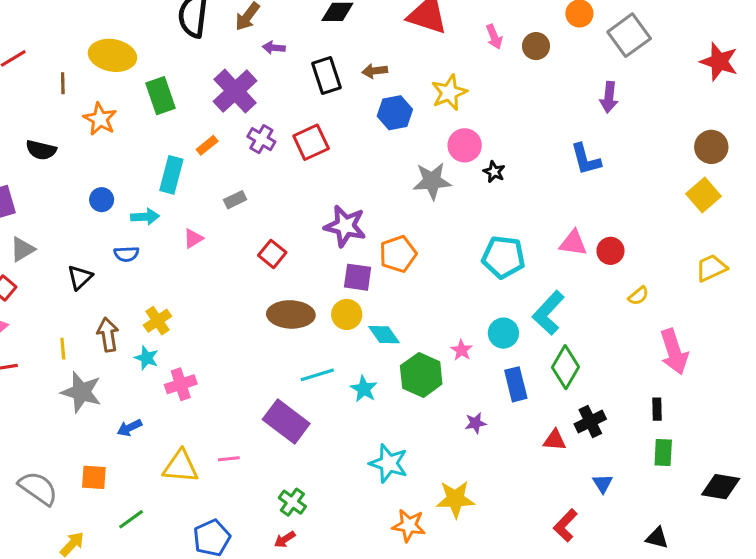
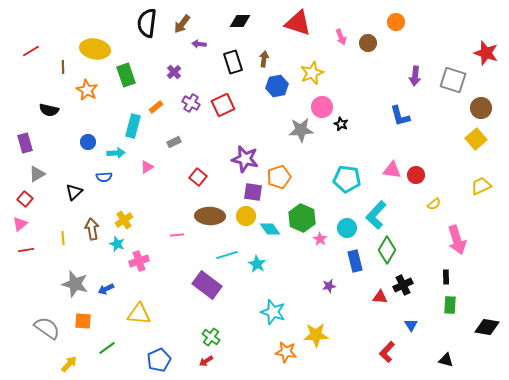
gray square: (629, 35) -> (453, 80), moved, turned -36
brown arrow: (375, 71) -> (264, 59), turned 105
purple cross: (235, 91) -> (174, 72), size x0.5
green hexagon: (421, 375) -> (302, 218), moved
gray star: (81, 392) -> (75, 284), moved
pink line: (229, 459) -> (177, 235), moved

